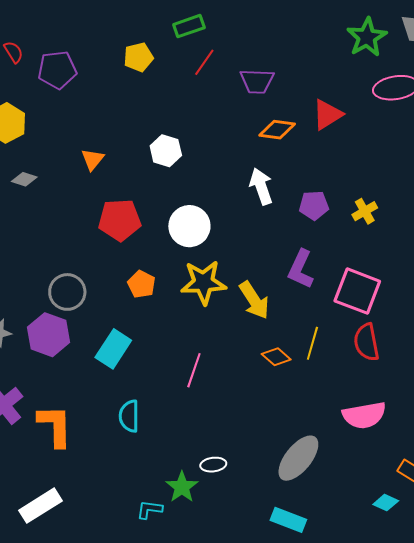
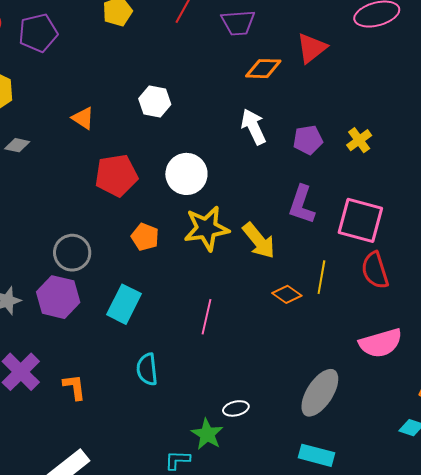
orange triangle: (93, 159) -> (83, 118), turned -30
orange L-shape: (55, 426) -> (74, 387), size x0.6

